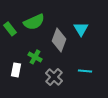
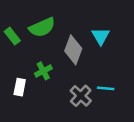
green cross: (35, 57) -> (43, 71), turned 32
gray cross: (54, 77) -> (81, 96), moved

